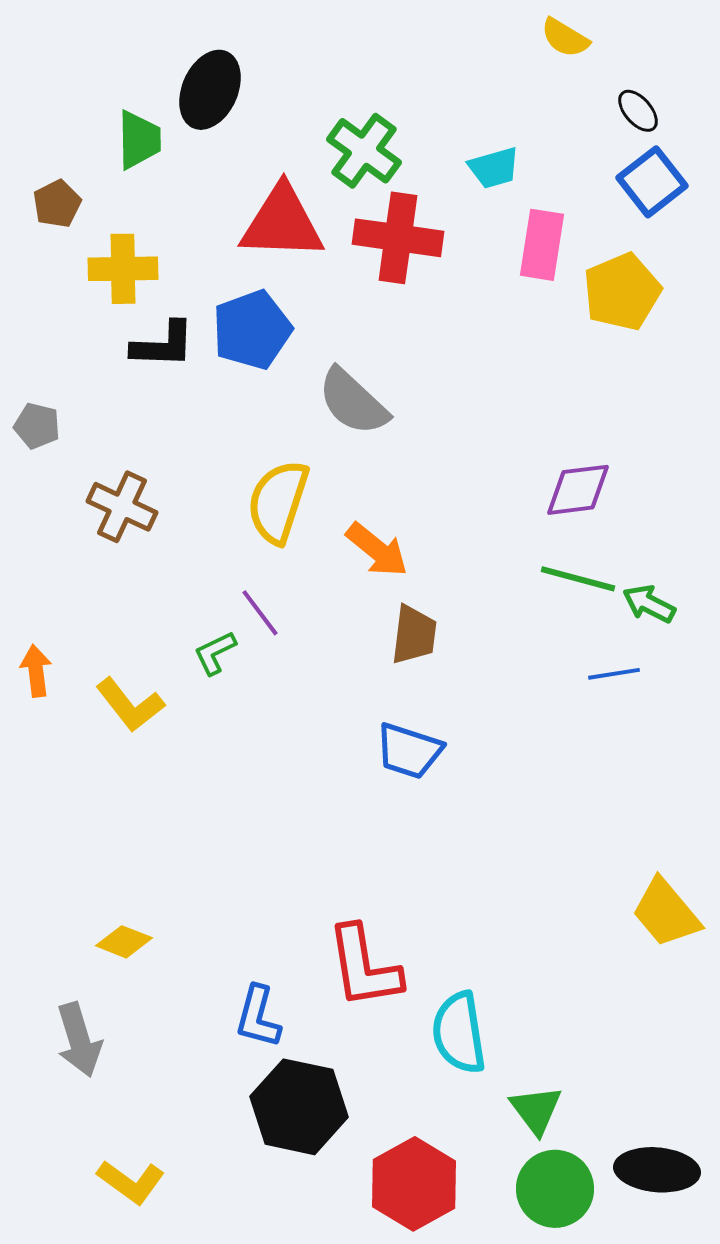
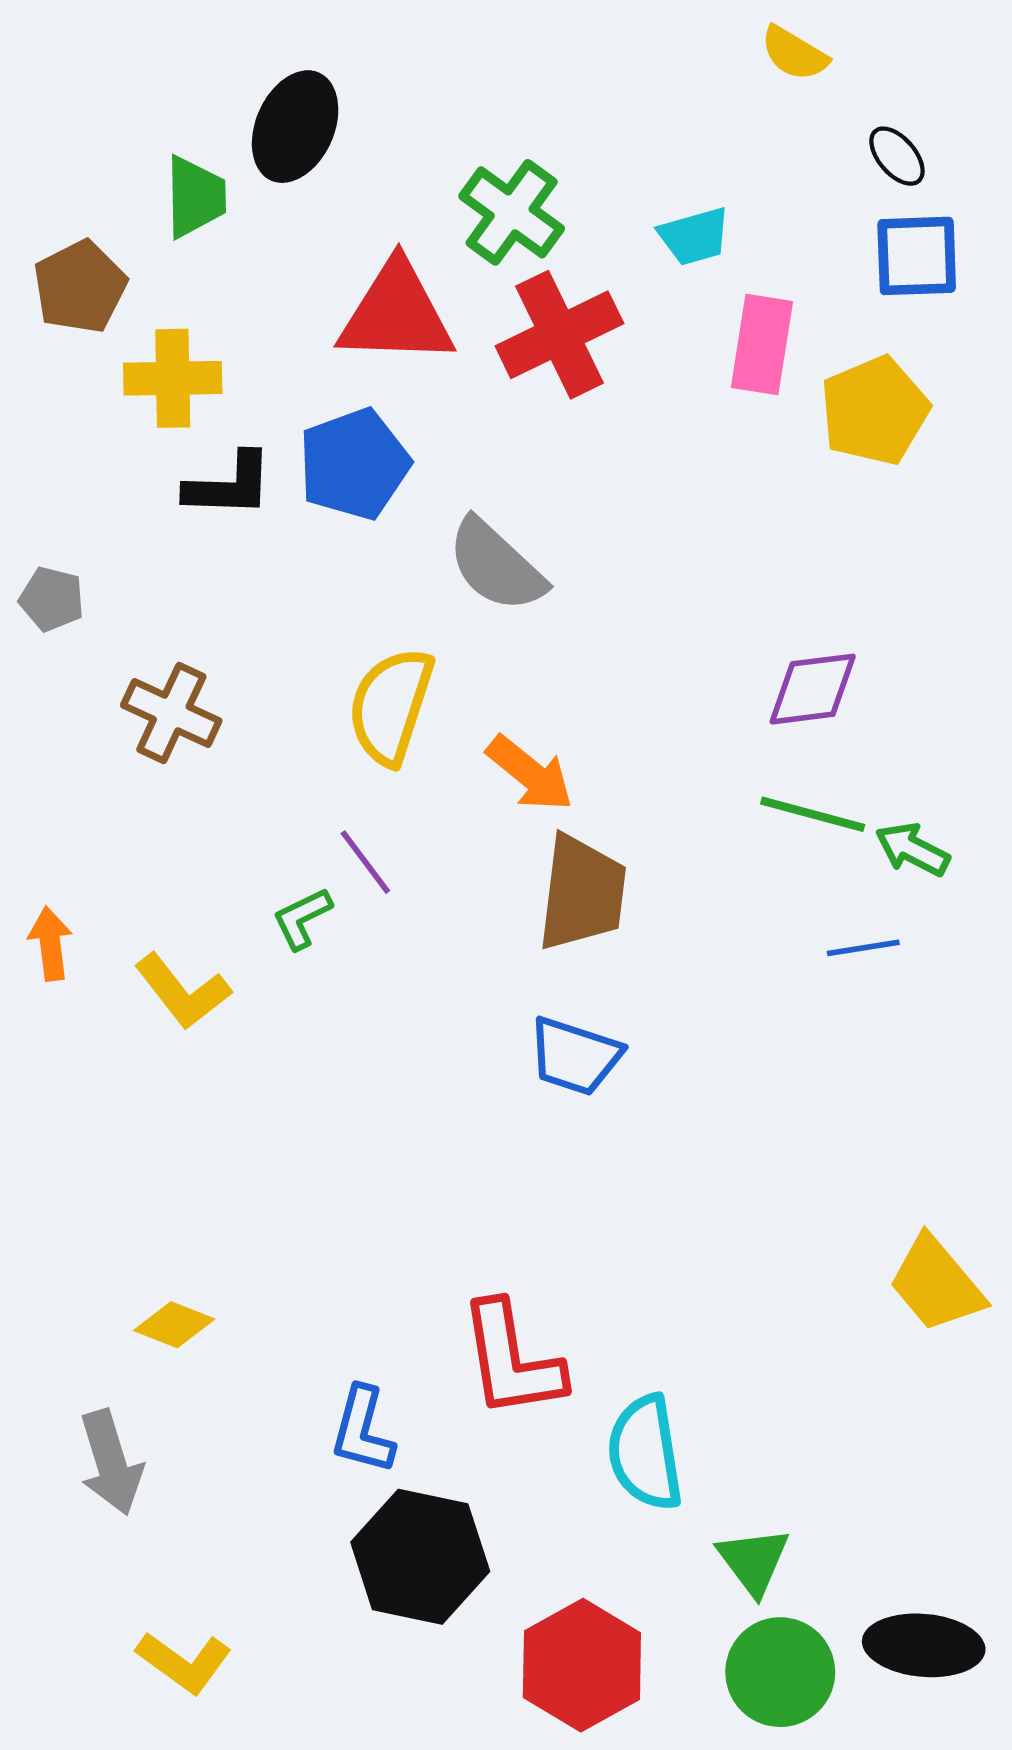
blue square: (652, 182) -> (917, 256), turned 36
brown pentagon: (57, 204) -> (80, 287), size x1.4
red cross: (398, 238) -> (559, 335), turned -34
brown trapezoid: (414, 635) -> (582, 893), size x1.4

